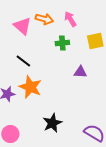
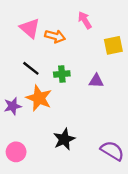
orange arrow: (44, 19) -> (55, 36), moved
green cross: (62, 43) -> (62, 74), moved

